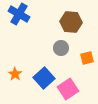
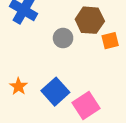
gray circle: (61, 48) -> (63, 38), moved
orange square: (87, 58) -> (110, 41), moved

